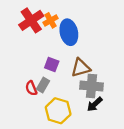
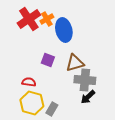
gray rectangle: (43, 85) -> (52, 109), moved
red semicircle: (31, 88) -> (29, 82), turned 120
yellow hexagon: (58, 111) -> (32, 103), moved

